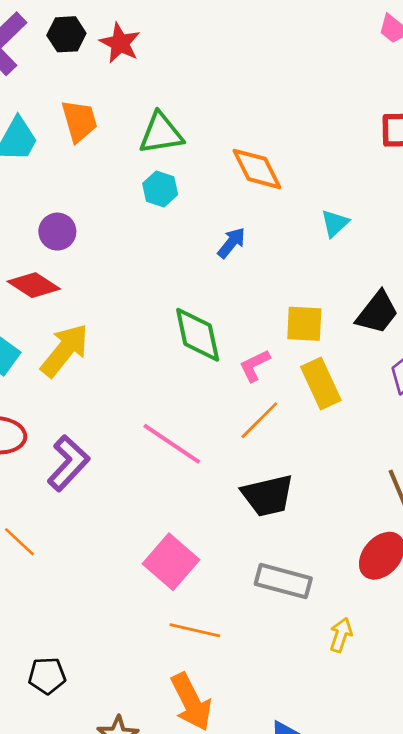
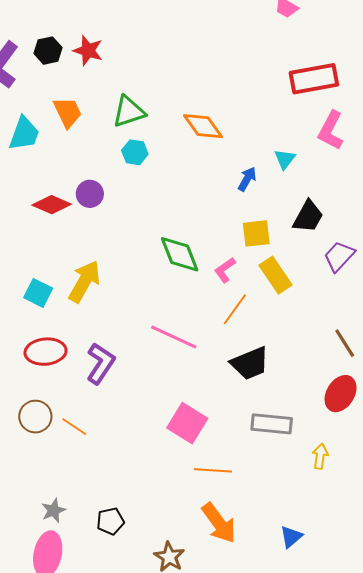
cyan triangle: (335, 223) -> (285, 159), moved
purple circle: (57, 232) -> (90, 194), moved
blue arrow: (231, 243) -> (247, 179), moved
red diamond: (34, 285) -> (52, 205), moved

